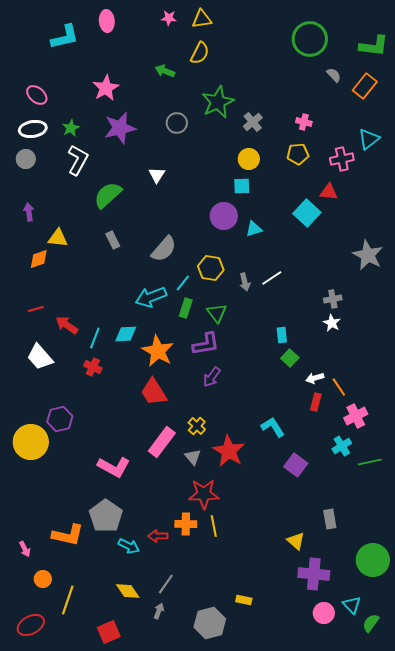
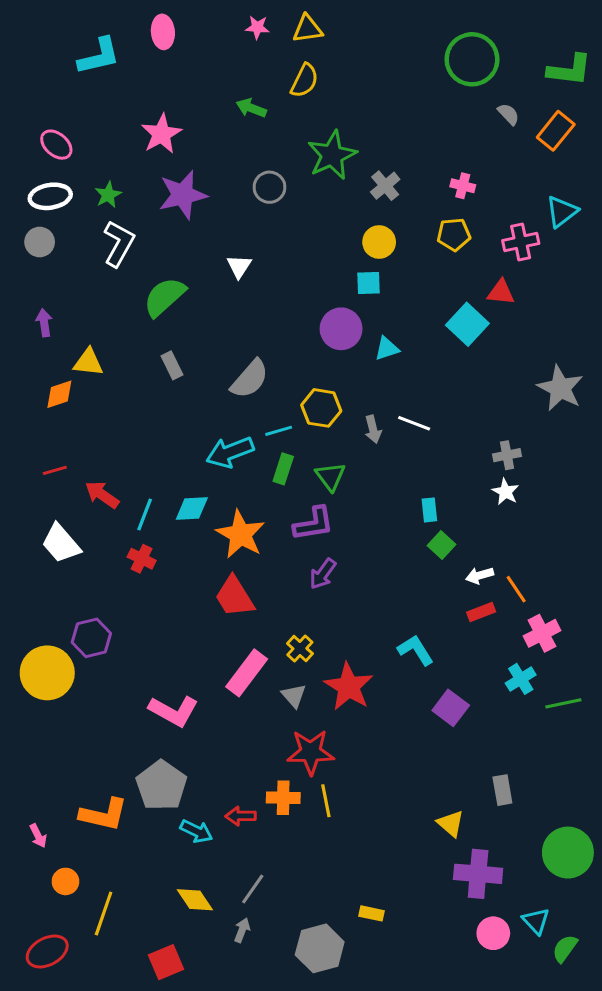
white line: (272, 278) -> (414, 423), turned 55
cyan line: (183, 283) -> (279, 431), turned 36
red rectangle: (316, 402) -> (481, 612), turned 54

